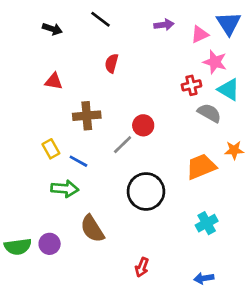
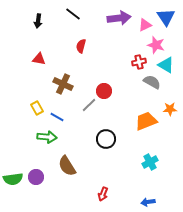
purple arrow: (164, 25) -> (119, 18), size x1.6
black arrow: (52, 29) -> (38, 21), turned 80
brown cross: (87, 116) -> (63, 84), turned 30
black circle: (146, 191) -> (106, 139), size x0.7

